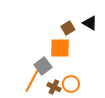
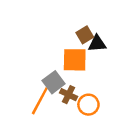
black triangle: (90, 23) -> (97, 44), moved, turned -35
brown cross: (54, 87) -> (69, 95), moved

